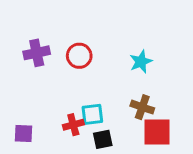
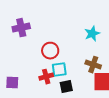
red circle: (79, 56) -> (50, 51), moved

